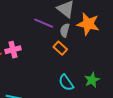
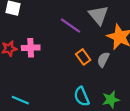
gray semicircle: (65, 30) -> (103, 60), moved

